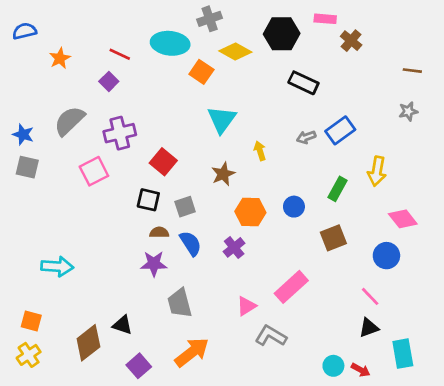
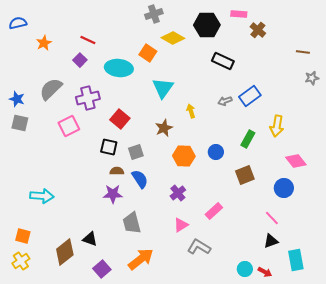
cyan ellipse: (170, 43) -> (119, 68), moved
gray star: (408, 111) -> (312, 78), moved
purple cross: (234, 247) -> (178, 193), moved
pink rectangle: (291, 287) -> (214, 211), size x0.7

